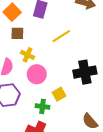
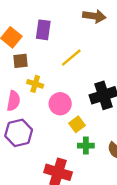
pink circle: (37, 74) -> (60, 104), moved
green cross: (43, 106) -> (86, 146), moved

